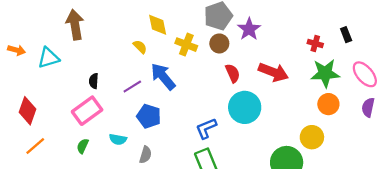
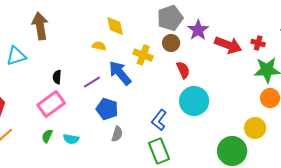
yellow cross: (186, 45) -> (143, 55), moved
yellow semicircle: (140, 47) -> (99, 46), turned -32
red arrow: (273, 72) -> (228, 45), moved
blue L-shape: (206, 128) -> (159, 120), turned -30
cyan semicircle: (118, 139) -> (71, 139), moved
gray semicircle: (145, 155) -> (117, 134), moved

